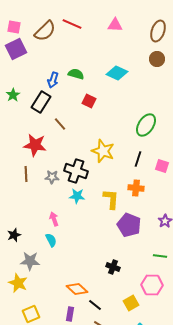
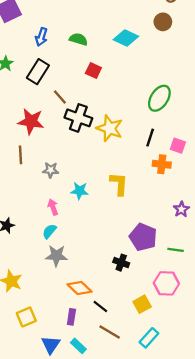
brown circle: (157, 59) -> (163, 22), moved
blue arrow: (53, 80) -> (41, 37), moved
black cross: (76, 171) -> (78, 118), moved
gray star: (52, 177) -> (51, 170), moved
orange cross: (136, 188) -> (162, 164), moved
cyan star: (77, 196) -> (80, 191), moved
purple pentagon: (129, 225) -> (143, 237), moved
cyan semicircle: (51, 240) -> (49, 231), turned -112
gray star: (30, 261) -> (56, 256), moved

